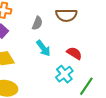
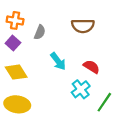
gray semicircle: (37, 23) -> (40, 32), moved

